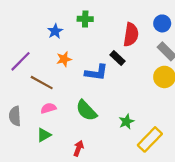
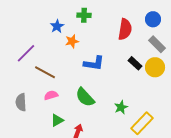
black rectangle: (118, 58) -> (135, 63), moved
orange star: (64, 59) -> (72, 41), moved
green triangle: (44, 135) -> (57, 120), moved

